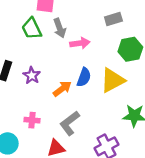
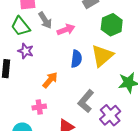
purple star: (32, 75) -> (26, 51), moved
orange arrow: (62, 89) -> (50, 80), moved
gray L-shape: (70, 123) -> (86, 101), moved

